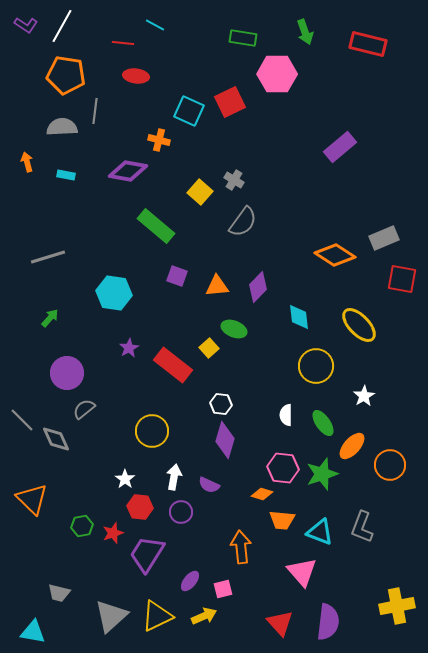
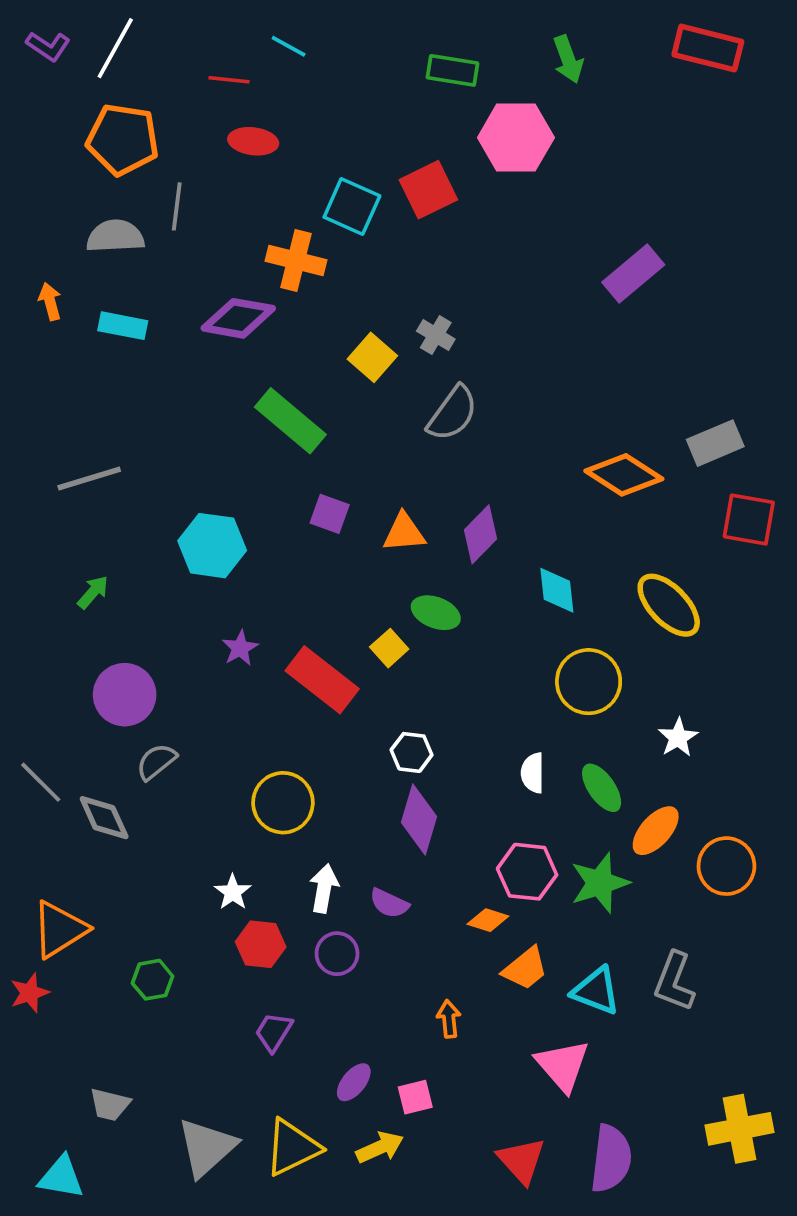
red rectangle: (368, 44) -> (708, 48), moved
orange cross: (159, 140) -> (296, 260), size x1.4
cyan rectangle: (66, 175) -> (123, 326), size x1.4
orange triangle: (32, 499) -> (59, 929), turned 44
orange trapezoid: (282, 520) -> (525, 969), turned -44
red star: (113, 533) -> (30, 993), moved
orange arrow: (241, 547) -> (449, 1019), size x0.6
purple trapezoid: (147, 554) -> (274, 1032), size x0.6

